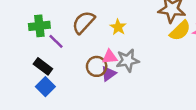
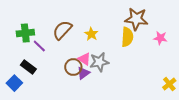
yellow semicircle: (180, 31) -> (127, 37), moved, turned -42
pink triangle: (110, 57) -> (84, 59), turned 40
blue square: (45, 87) -> (14, 83), moved

